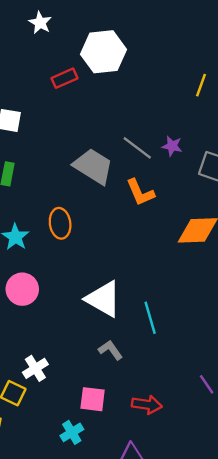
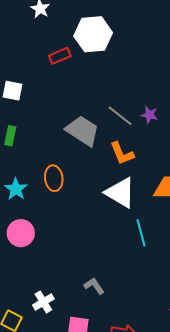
white triangle: (103, 299) -> (120, 193), moved
cyan line: (150, 318) -> (141, 233), moved
white cross: (35, 368) -> (43, 302), moved

